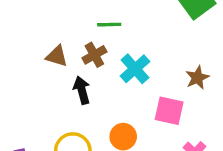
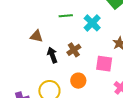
brown cross: (94, 55) -> (74, 50), moved
cyan cross: (135, 69) -> (92, 23), moved

